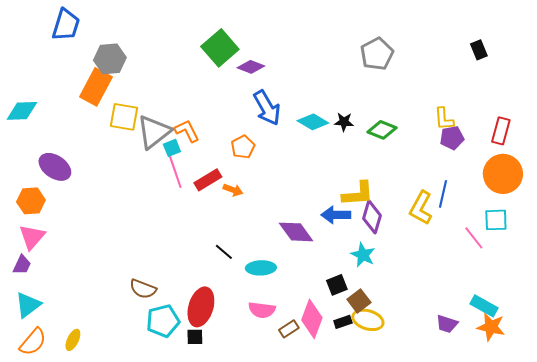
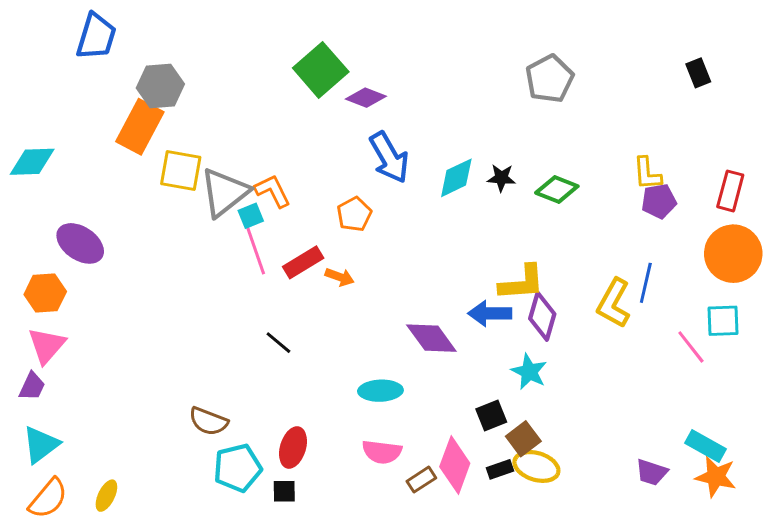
cyan diamond: (313, 122) -> (456, 178), turned -56
black line: (224, 252) -> (278, 343), moved
red ellipse: (201, 307) -> (293, 448), size x0.7

